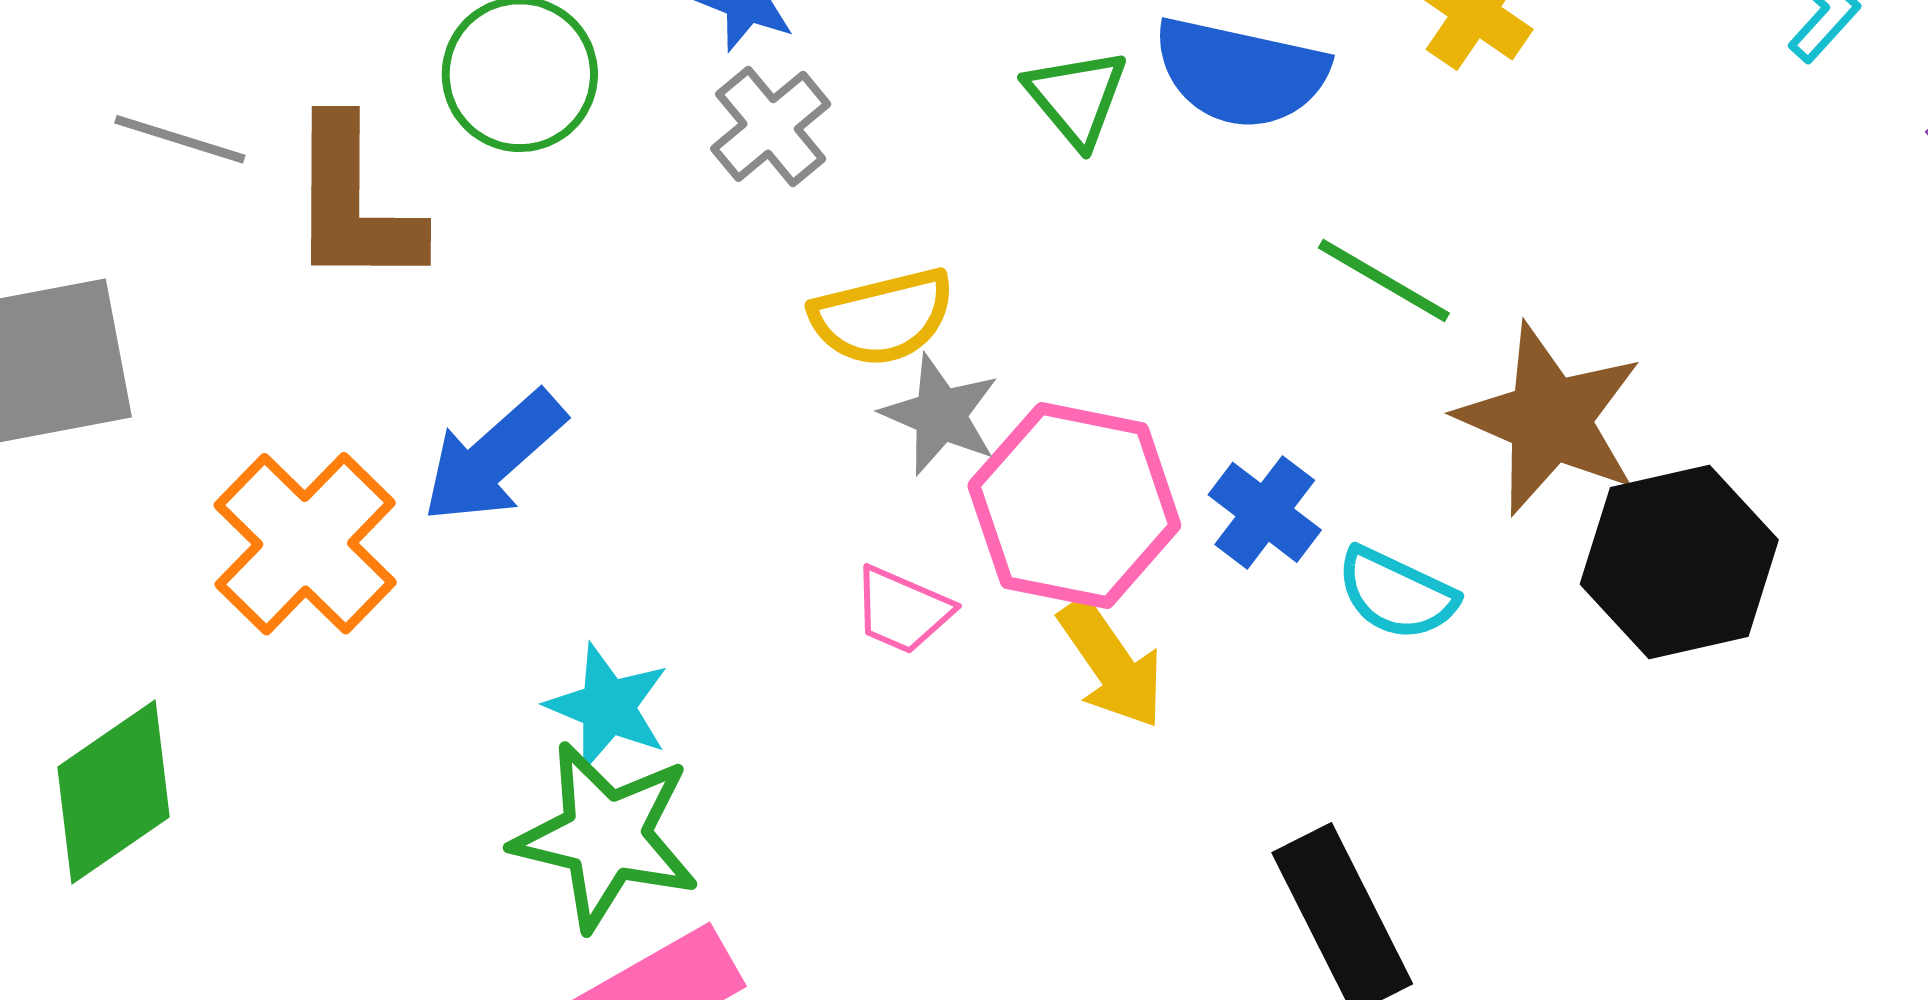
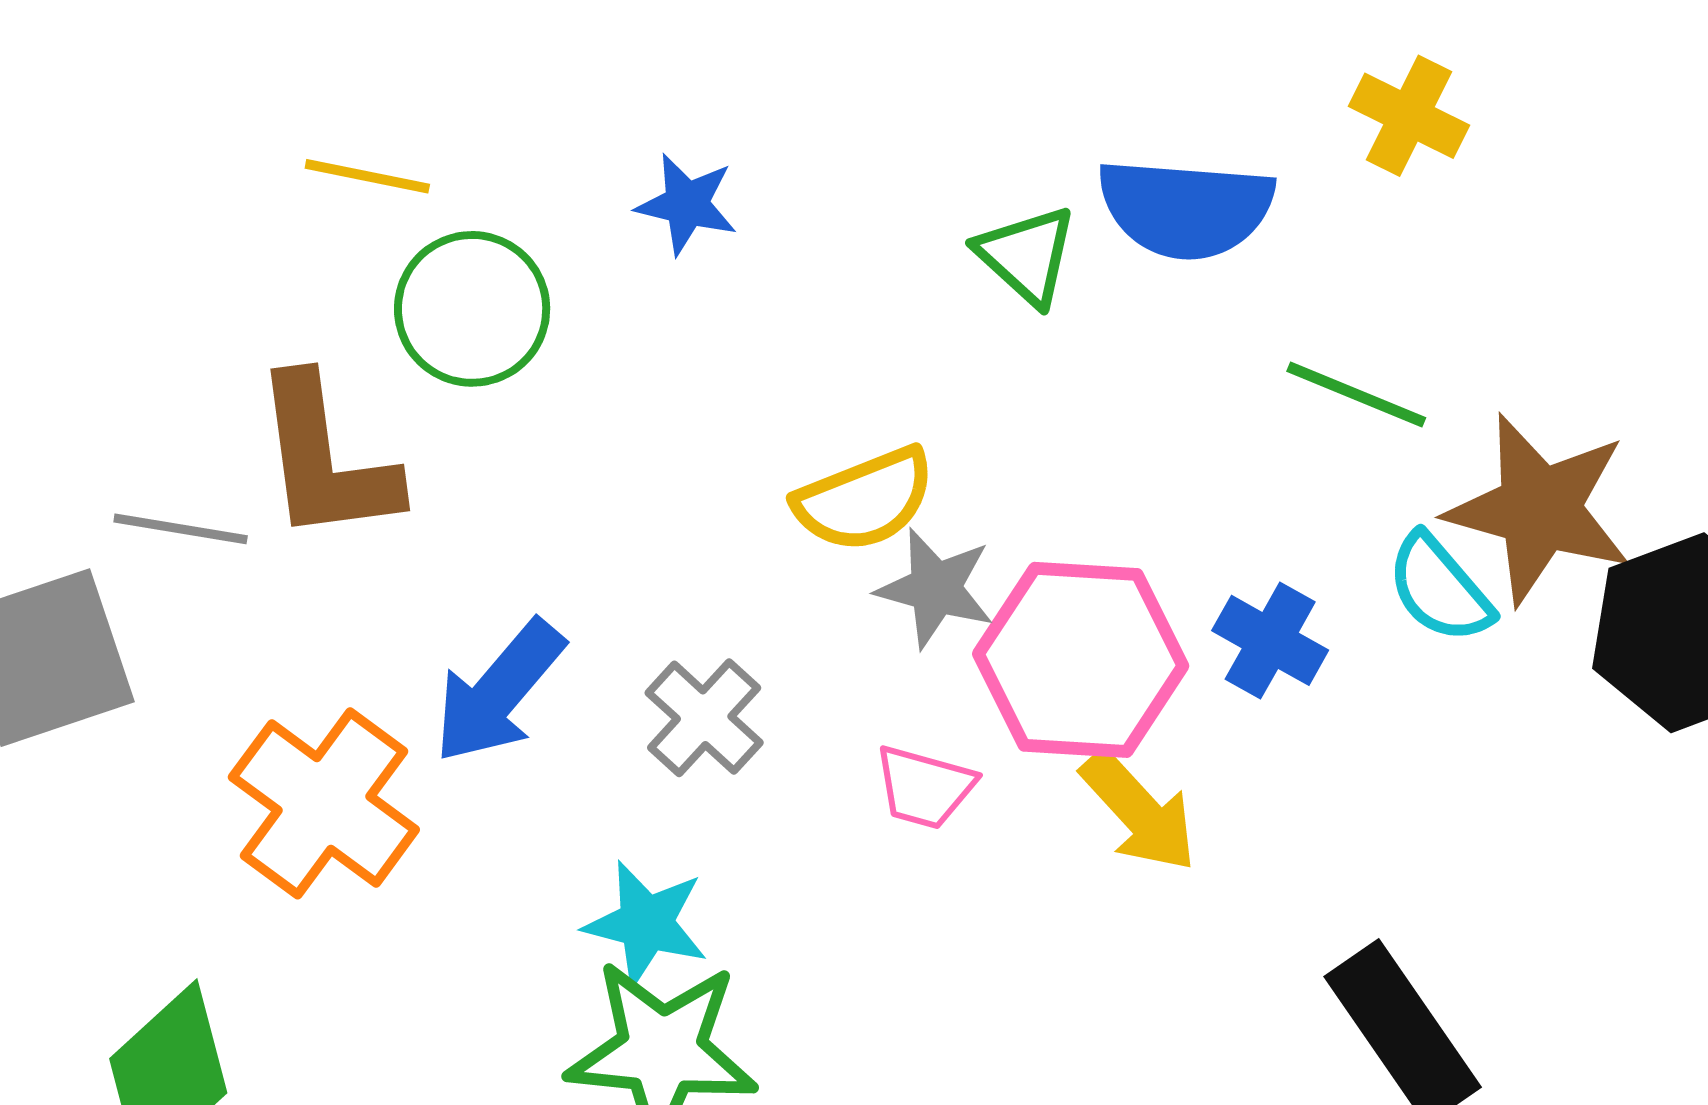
gray cross: (771, 126) -> (704, 718), moved
gray line: (180, 139) -> (181, 529), moved
cyan semicircle: (1396, 594) -> (1440, 589), moved, turned 32

